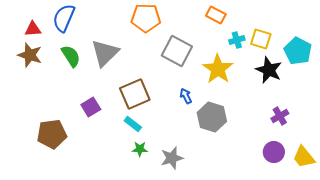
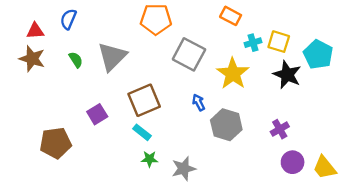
blue semicircle: (64, 18) -> (68, 19), size x0.7
green semicircle: (71, 56) -> (76, 60), size x0.7
purple cross: (280, 116) -> (280, 129), moved

